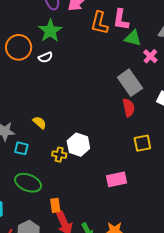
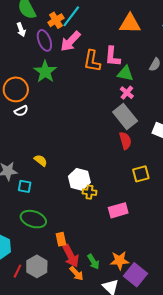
pink cross: (150, 56) -> (127, 93), moved
white semicircle: (45, 57) -> (21, 111), moved
yellow cross: (59, 155) -> (89, 192), moved

